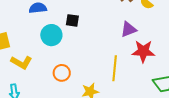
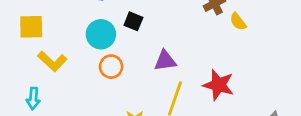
purple triangle: (129, 29) -> (165, 61), moved
orange circle: (62, 73) -> (111, 67), moved

